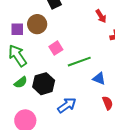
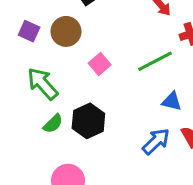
purple square: (17, 29) -> (29, 31), moved, turned 32
green line: (79, 62) -> (155, 61), moved
blue arrow: (67, 105) -> (156, 141), moved

